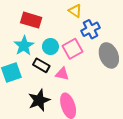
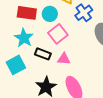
cyan circle: (50, 47) -> (50, 14), moved
pink square: (73, 49) -> (58, 34), moved

